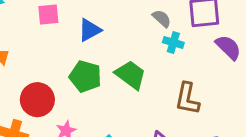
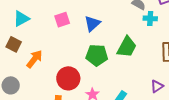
green trapezoid: (131, 75) -> (127, 47), turned 95

